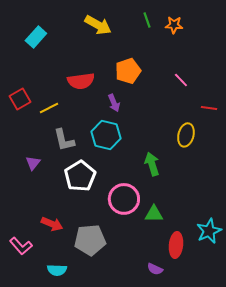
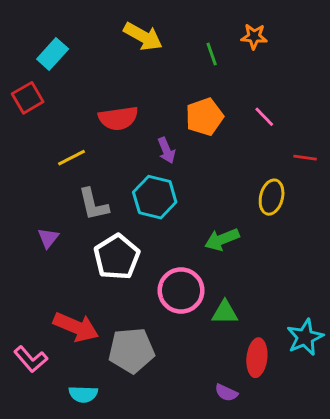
green line: (147, 20) -> (212, 54), moved
orange pentagon: (128, 71) -> (204, 117), moved
red square: (20, 99) -> (28, 98), moved
green arrow: (152, 164) -> (222, 239), turned -95
red arrow: (52, 224) -> (76, 327), size x1.4

